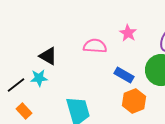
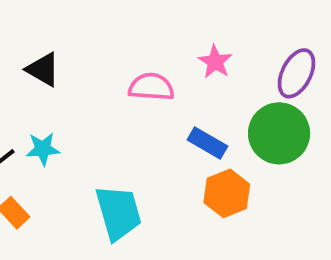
black triangle: (48, 56) -> (43, 69), moved

